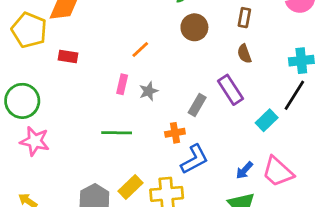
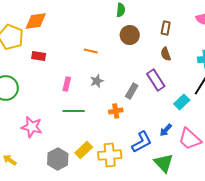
orange line: (140, 50) -> (91, 51), turned 56
pink rectangle: (122, 84) -> (67, 84), moved
pink star: (35, 141) -> (32, 127), moved
blue L-shape: (194, 159) -> (142, 142), moved
blue arrow: (244, 170) -> (166, 130), moved

